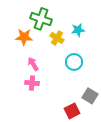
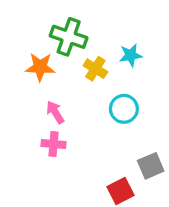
gray square: (90, 96) -> (151, 166), turned 35

